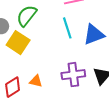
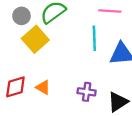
purple cross: (73, 75) -> (87, 92), size x0.7

